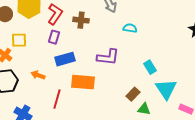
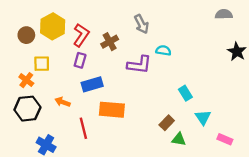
brown cross: (81, 20) -> (110, 42), turned -35
purple L-shape: (108, 57) -> (139, 65), moved
cyan triangle: (166, 89) -> (203, 117), size x0.7
red line: (57, 99) -> (83, 128), turned -30

